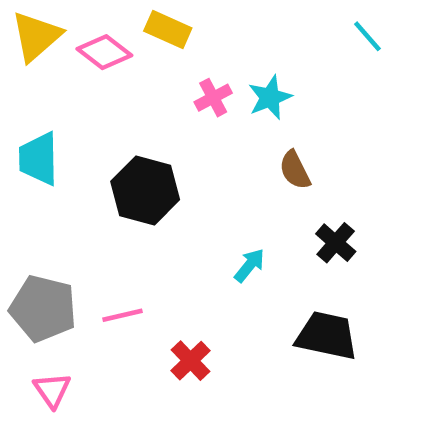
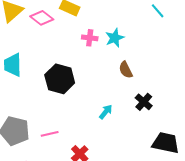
pink cross: (213, 98) -> (90, 38), turned 35
black trapezoid: (327, 336) -> (166, 143), moved

